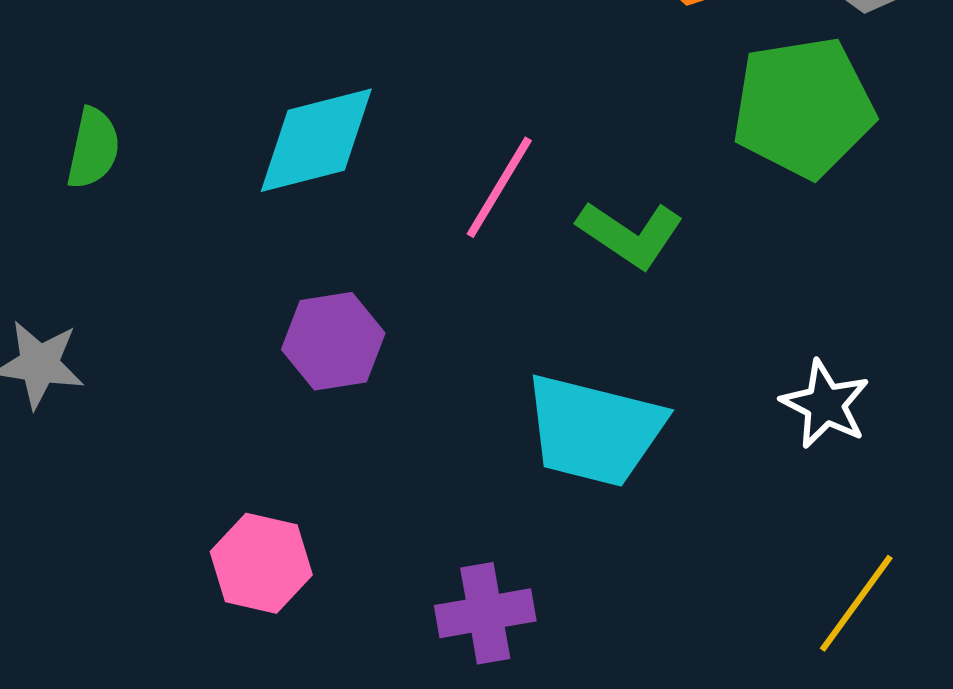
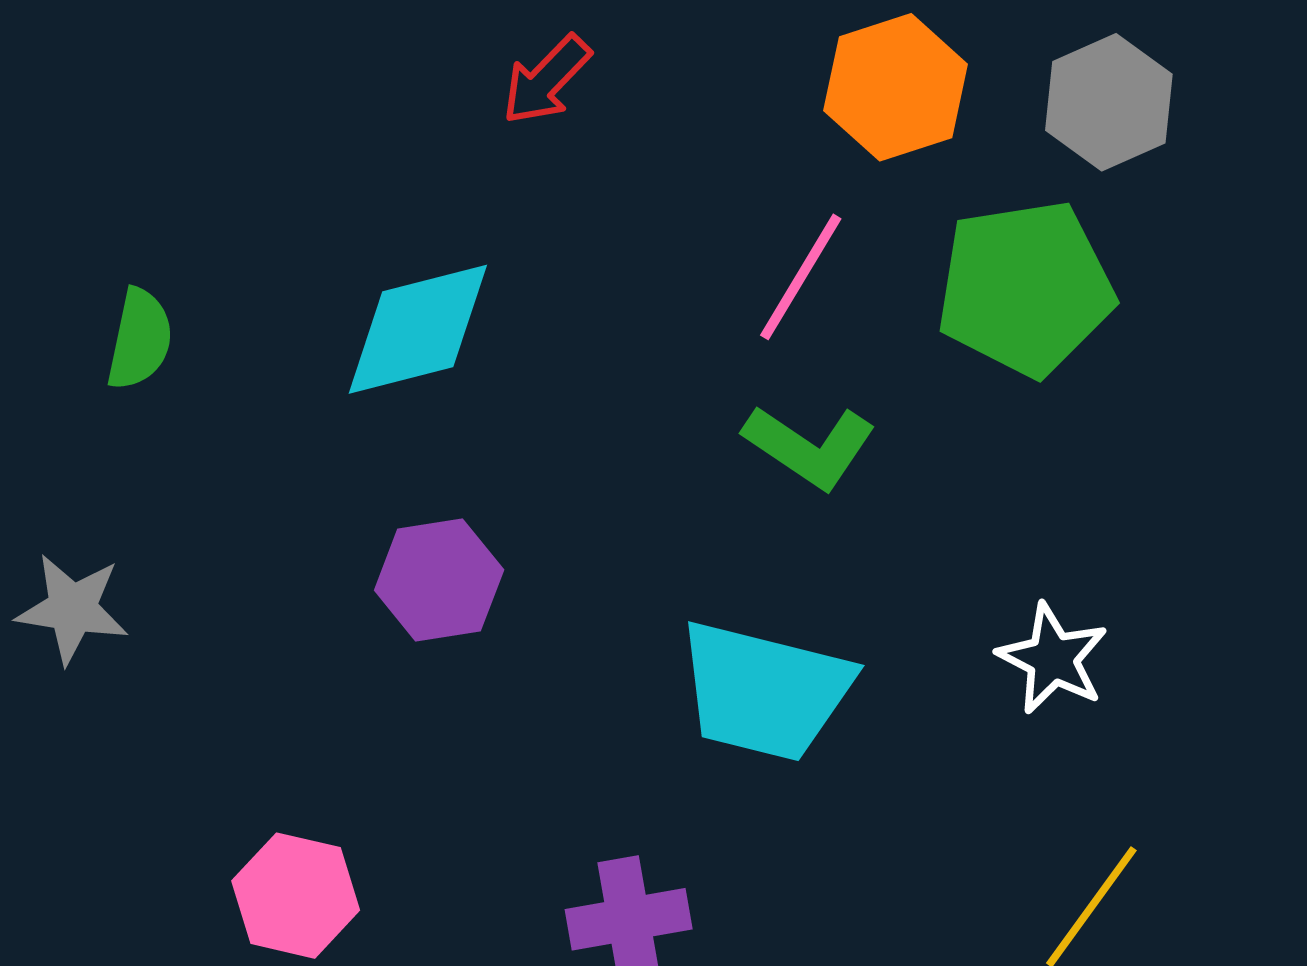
pink line: (499, 187) -> (801, 277), moved
pink hexagon: (261, 563) -> (296, 896), moved

